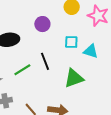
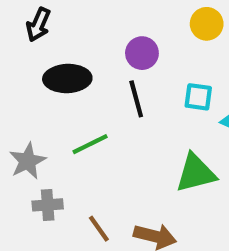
black line: (45, 61) -> (136, 99), moved

